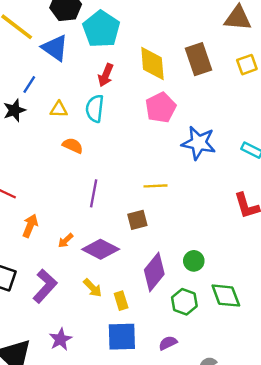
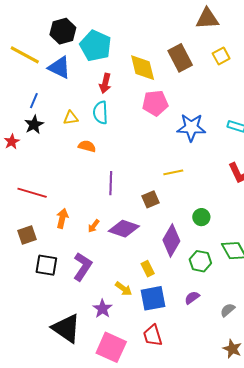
blue line: (29, 84) -> (34, 101), moved
pink pentagon: (161, 108) -> (155, 103), turned 30
yellow line: (156, 186) -> (173, 172), moved
green circle: (194, 261) -> (201, 217), moved
yellow arrow: (93, 288) -> (124, 289), moved

